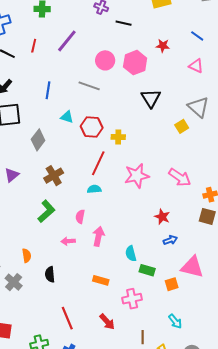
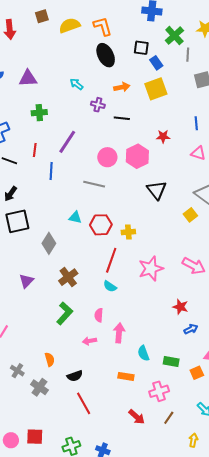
blue line: (197, 36) -> (196, 123), turned 56
blue line: (48, 90) -> (51, 171), moved
cyan semicircle: (94, 189) -> (110, 286), turned -136
cyan semicircle: (131, 254) -> (143, 353), moved
black semicircle: (50, 274) -> (75, 376), turned -98
red line: (67, 318) -> (84, 403), moved
brown line: (143, 337) -> (169, 418), moved, turned 40

